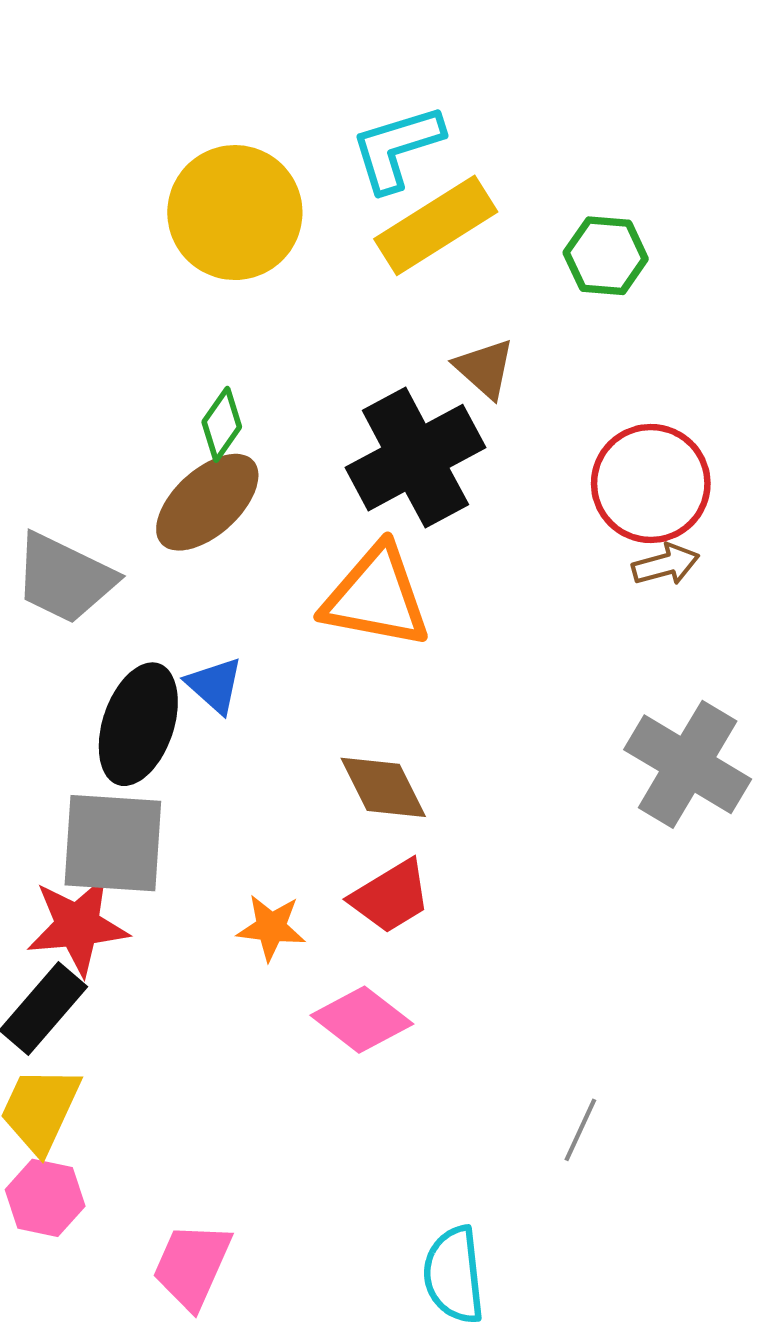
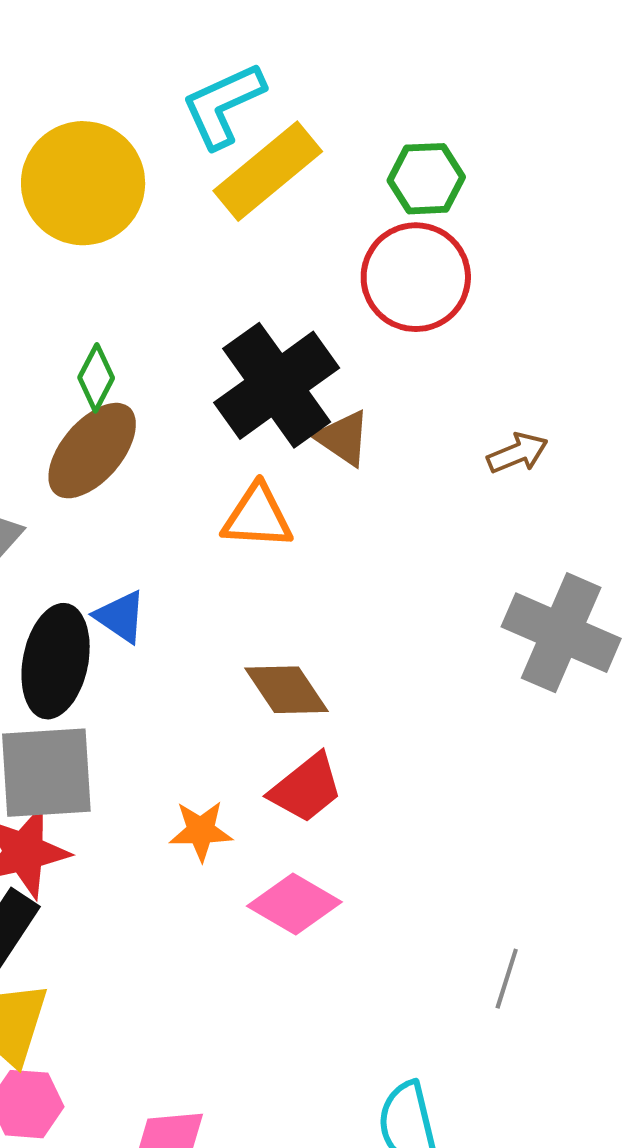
brown triangle: (485, 368) -> (343, 438), moved
red circle: (651, 483) -> (416, 277), moved
orange triangle: (376, 597) -> (257, 517), size x0.7

